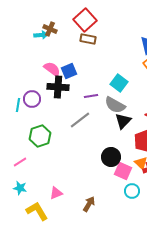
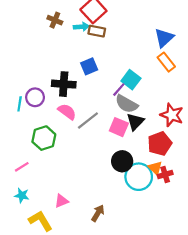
cyan arrow: (41, 35) -> (81, 27), moved
pink semicircle: (52, 69) -> (67, 112), moved
blue square: (69, 71) -> (89, 66), moved
purple line: (91, 96) -> (119, 90), moved, turned -40
pink square: (123, 171) -> (119, 127), moved
cyan circle: (132, 191) -> (139, 177), moved, size x1.6

